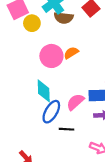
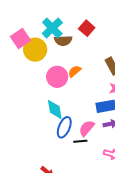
yellow circle: (32, 23) -> (35, 50), size x1.5
pink semicircle: (75, 102) -> (87, 128), moved

